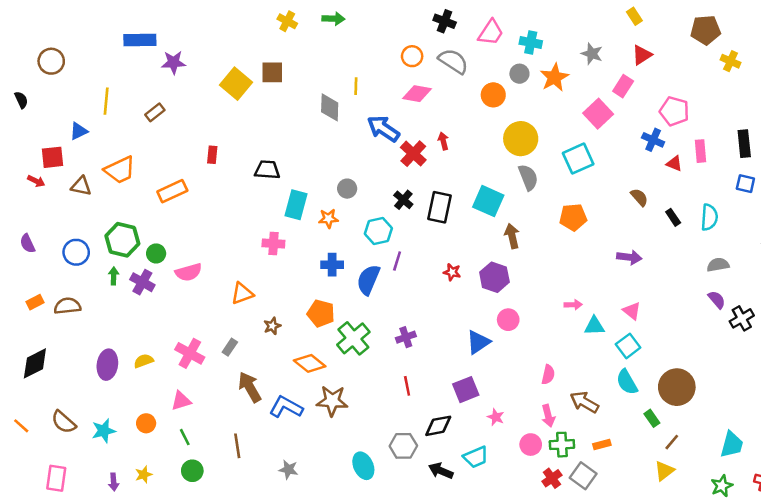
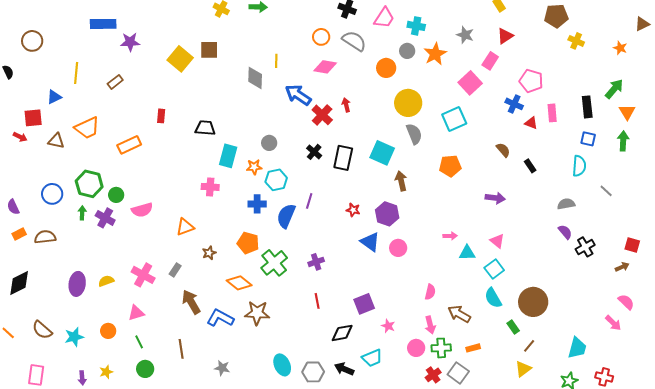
cyan semicircle: (709, 217) -> (579, 166), moved
cyan hexagon: (378, 231) -> (276, 180), moved
purple semicircle: (27, 243) -> (13, 207), moved
blue triangle: (478, 342) -> (370, 242), moved, turned -50
gray hexagon: (403, 446) -> (313, 372), moved

